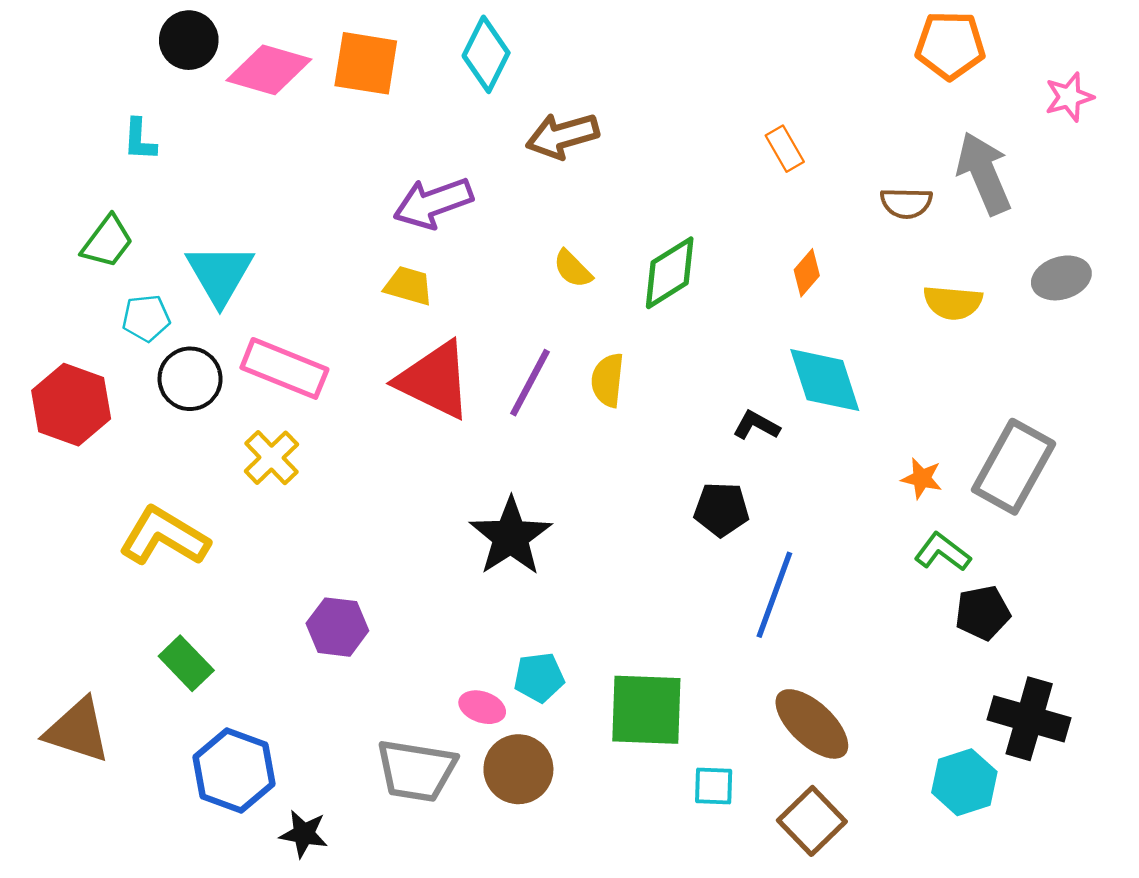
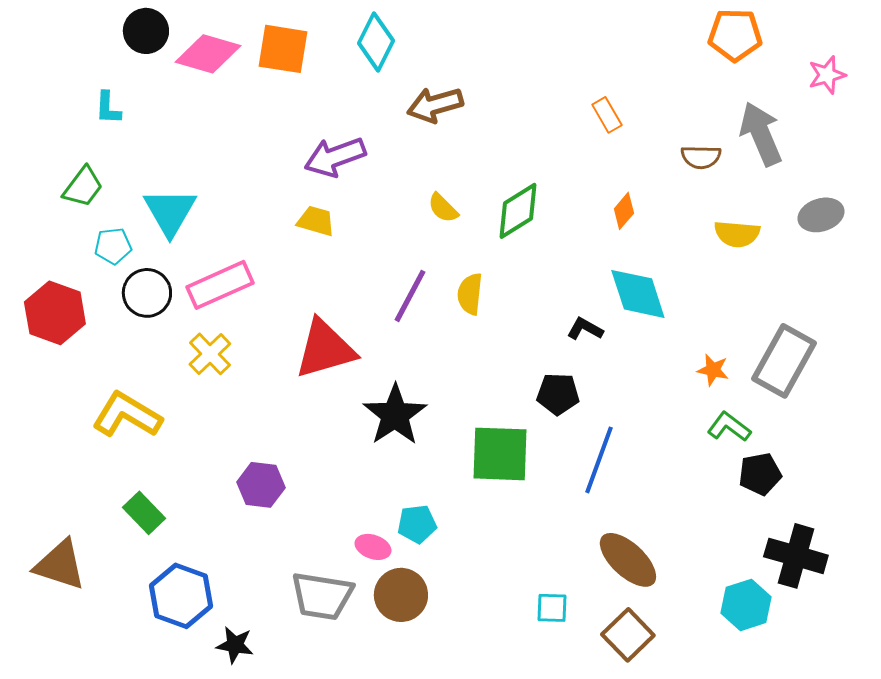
pink rectangle: (284, 368) -> (220, 285), turned -46
red triangle: (434, 380) -> (325, 349), moved, turned -42
green square: (646, 710) -> (500, 454), moved

